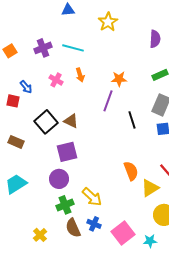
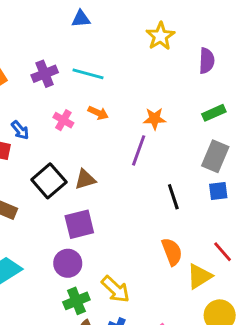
yellow star: (108, 22) -> (160, 36), moved
orange arrow: (80, 75) -> (98, 113), turned -48
black line: (132, 120) -> (173, 197), moved
brown triangle: (71, 121) -> (85, 179), turned -42

